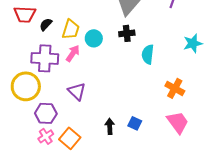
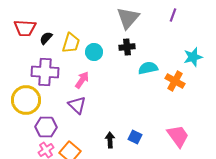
pink arrow: (73, 53) -> (82, 80), moved
cyan semicircle: (148, 54) -> (148, 68), turned 72
orange cross: (175, 88) -> (175, 81), moved

